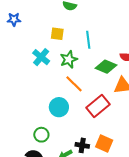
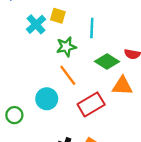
cyan cross: (41, 57) -> (36, 24), moved
green circle: (41, 135) -> (14, 115), moved

